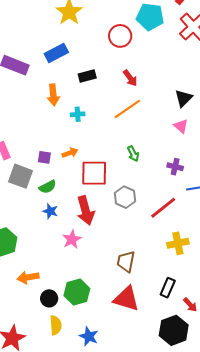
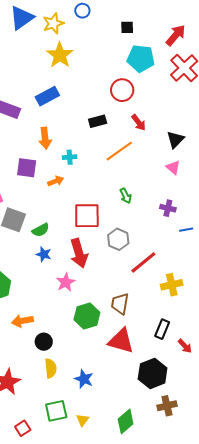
red circle: (120, 36) -> (122, 90), moved
black rectangle: (87, 76) -> (98, 121), moved
red arrow: (130, 78) -> (139, 123), moved
orange arrow: (70, 153) -> (56, 181), moved
purple square: (44, 157) -> (27, 168), moved, size x1.5
red line: (163, 208) -> (143, 262), moved
green hexagon: (77, 292) -> (87, 316), moved
black hexagon: (174, 330) -> (153, 373), moved

